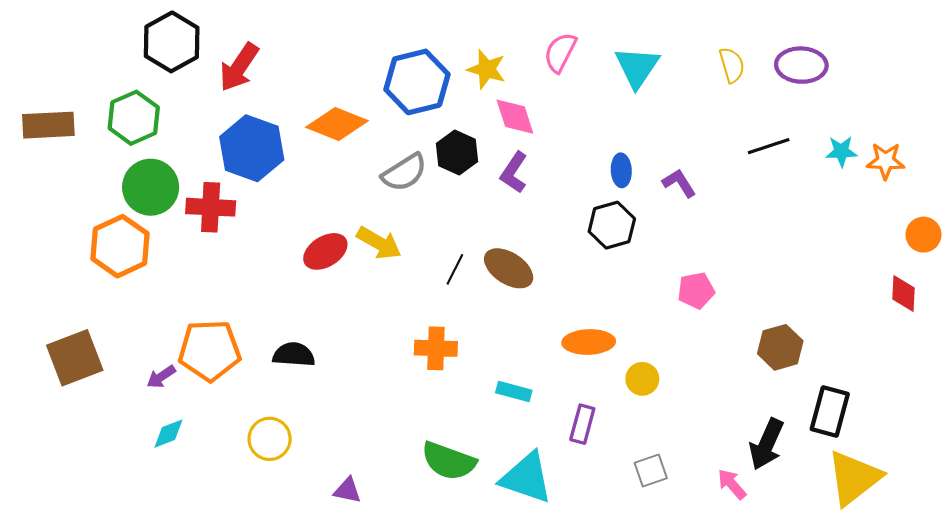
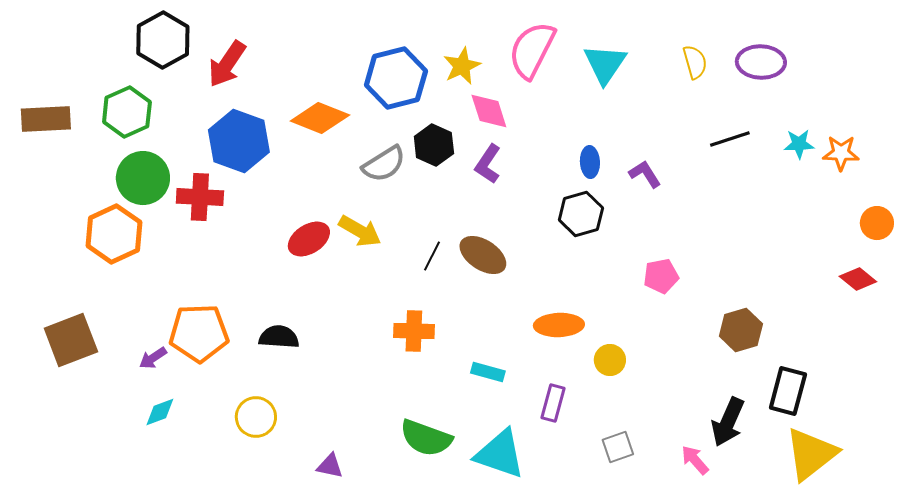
pink semicircle: (560, 52) -> (532, 50), size x1.5
yellow star: (486, 69) -> (462, 66), turned 30
red diamond: (903, 294) -> (858, 279), turned -54

